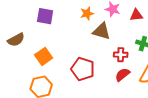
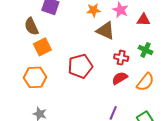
brown semicircle: (16, 40) -> (31, 26), moved, turned 84
red pentagon: (83, 69) -> (80, 66), turned 30

